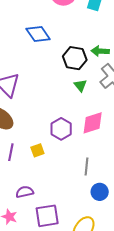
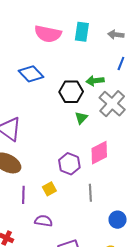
green triangle: (80, 85) -> (81, 118), turned 32
gray line: (87, 166) -> (90, 193), moved
purple semicircle: (25, 192) -> (44, 221), moved, turned 30

